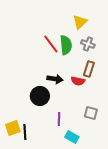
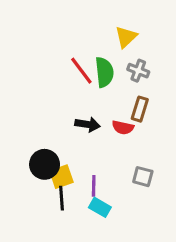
black circle: (40, 96) -> (45, 164), moved
yellow square: (13, 128) -> (61, 177), moved
black line: (25, 132) -> (61, 198), moved
cyan rectangle: (72, 137) -> (100, 207), moved

